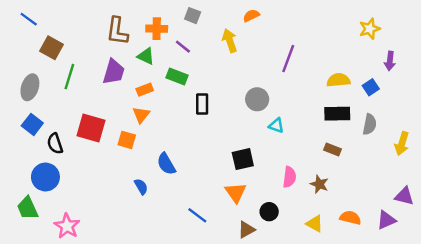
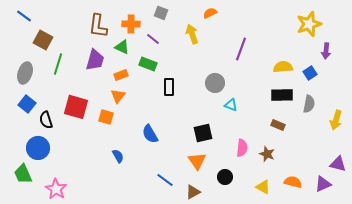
yellow star: (370, 29) -> (309, 24), size x1.4
blue semicircle: (166, 164) -> (150, 134), moved
brown triangle: (246, 230) -> (193, 192), moved

